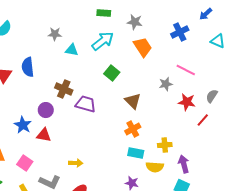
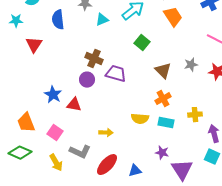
cyan triangle: (72, 50) -> (102, 20), turned -32
blue semicircle: (28, 67) -> (58, 20), moved
gray star: (166, 84) -> (191, 65), moved
purple circle: (46, 110) -> (87, 80), moved
yellow semicircle: (155, 167) -> (140, 119), moved

